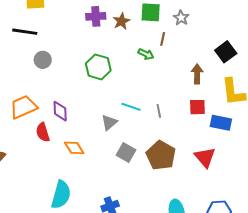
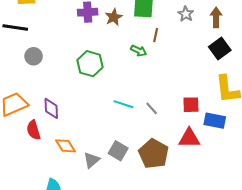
gray star: (181, 18) -> (186, 14), moved
brown arrow: (197, 74) -> (216, 17), moved
gray line: (159, 111) -> (152, 108), turned -32
gray triangle: (109, 123) -> (92, 160), moved
red triangle: (205, 157) -> (189, 138), moved, turned -50

